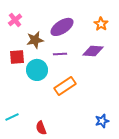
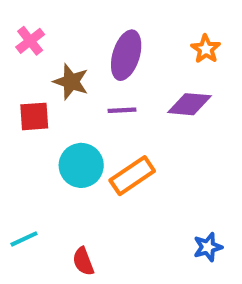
purple ellipse: (62, 27) -> (126, 55), turned -40
brown star: (35, 40) -> (71, 82), turned 30
cyan circle: (37, 70) -> (81, 165), moved

